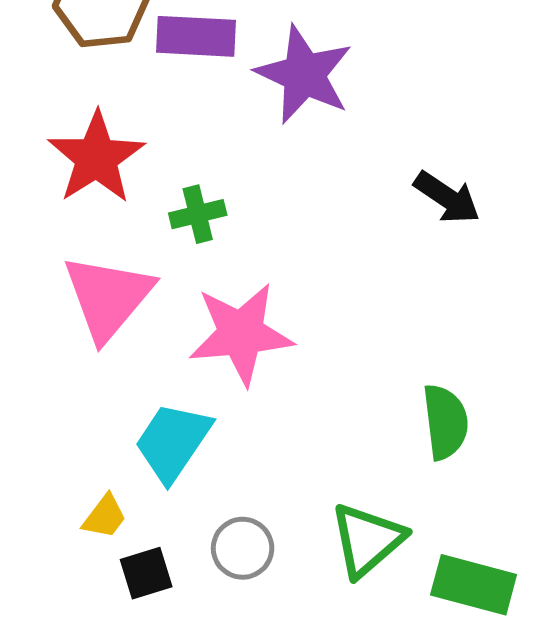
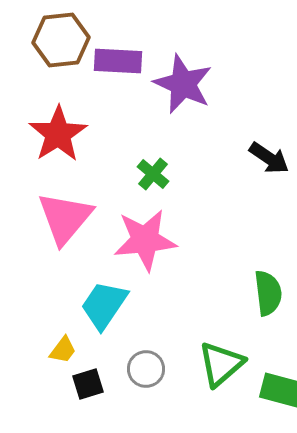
green cross: (198, 214) -> (153, 174), moved, turned -36

